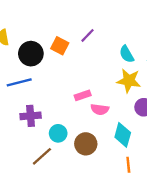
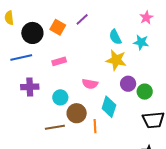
pink rectangle: (83, 95) -> (59, 61), moved
cyan circle: (58, 133) -> (60, 97), moved
brown line: (42, 156) -> (55, 127), moved, turned 30
orange line: (128, 165) -> (95, 126), moved

